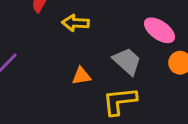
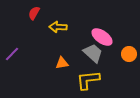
pink ellipse: (159, 30) -> (102, 37), moved

